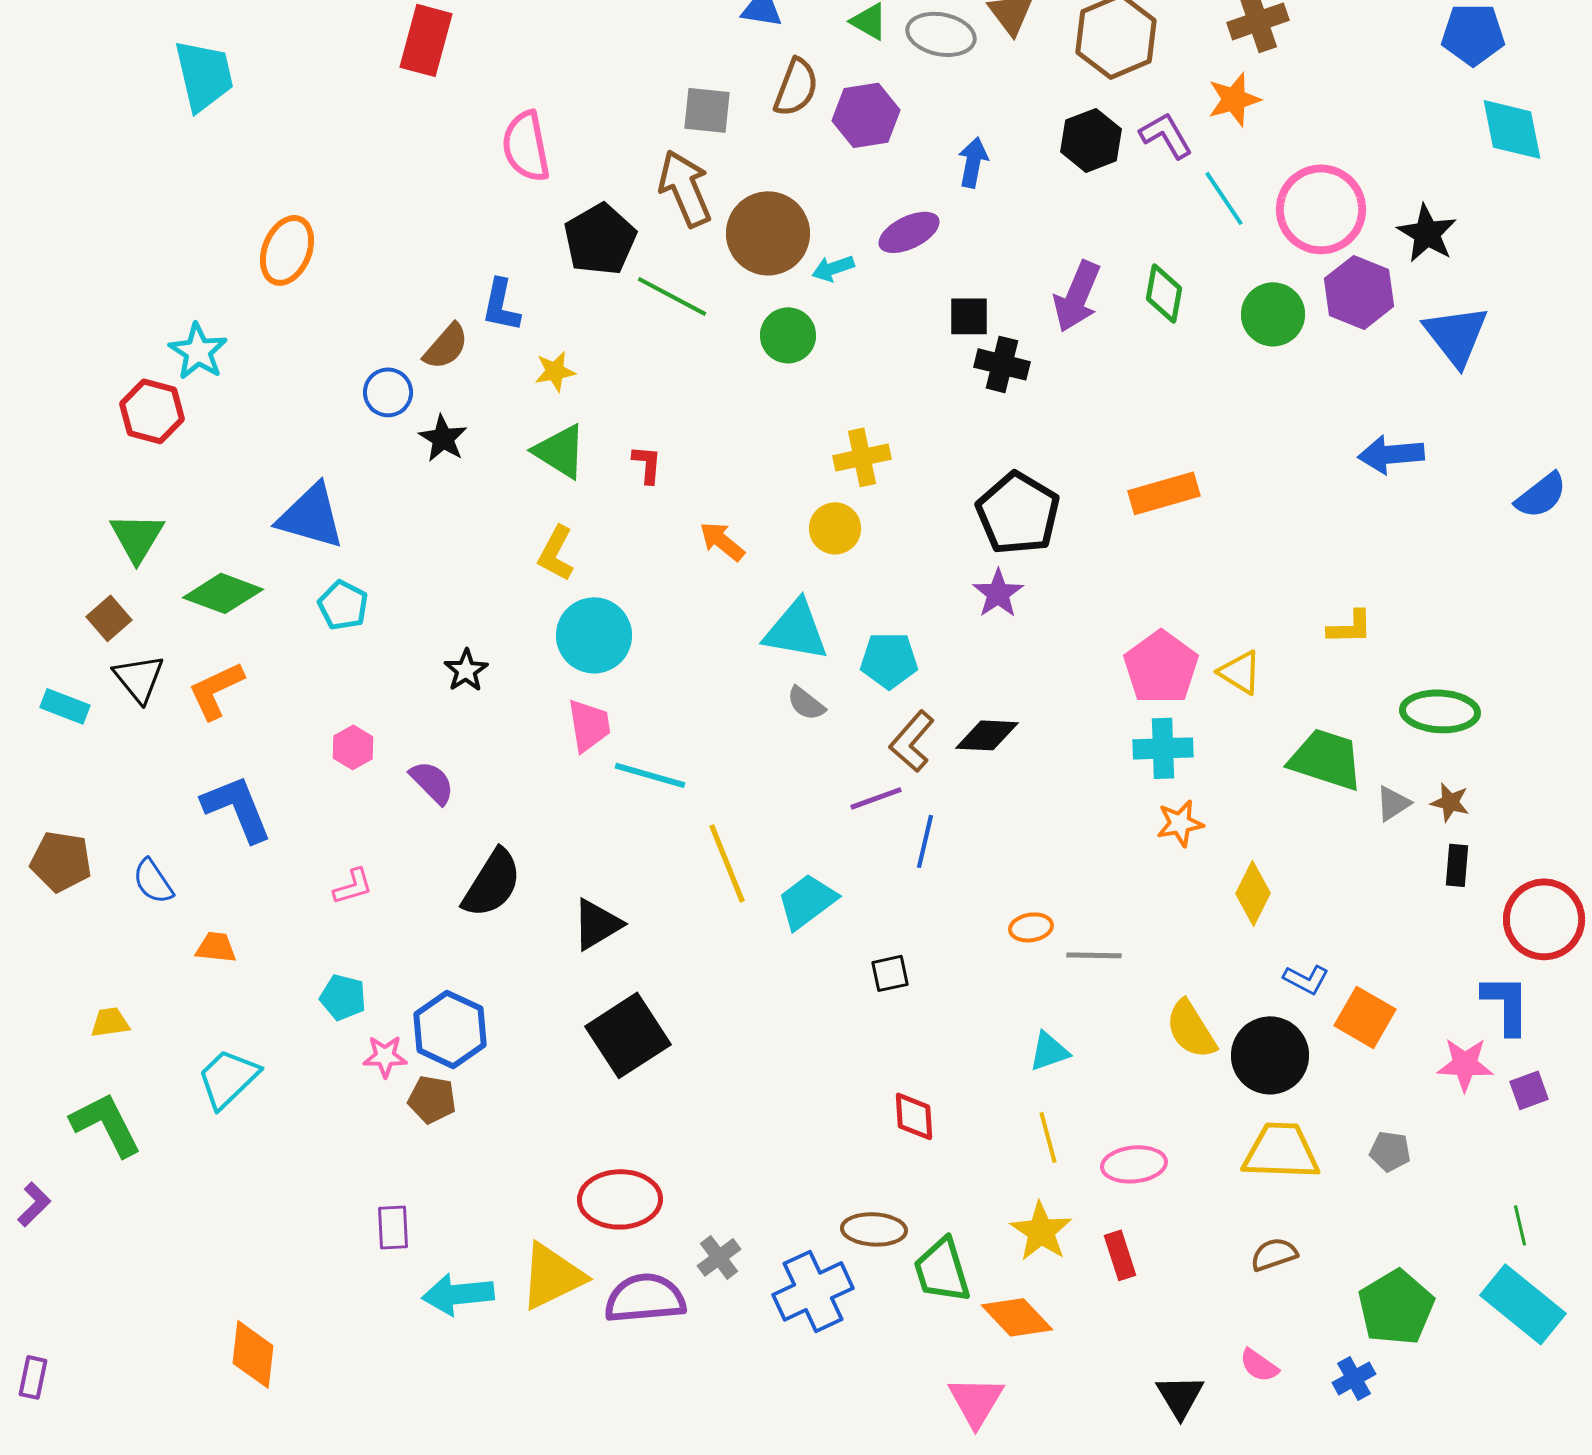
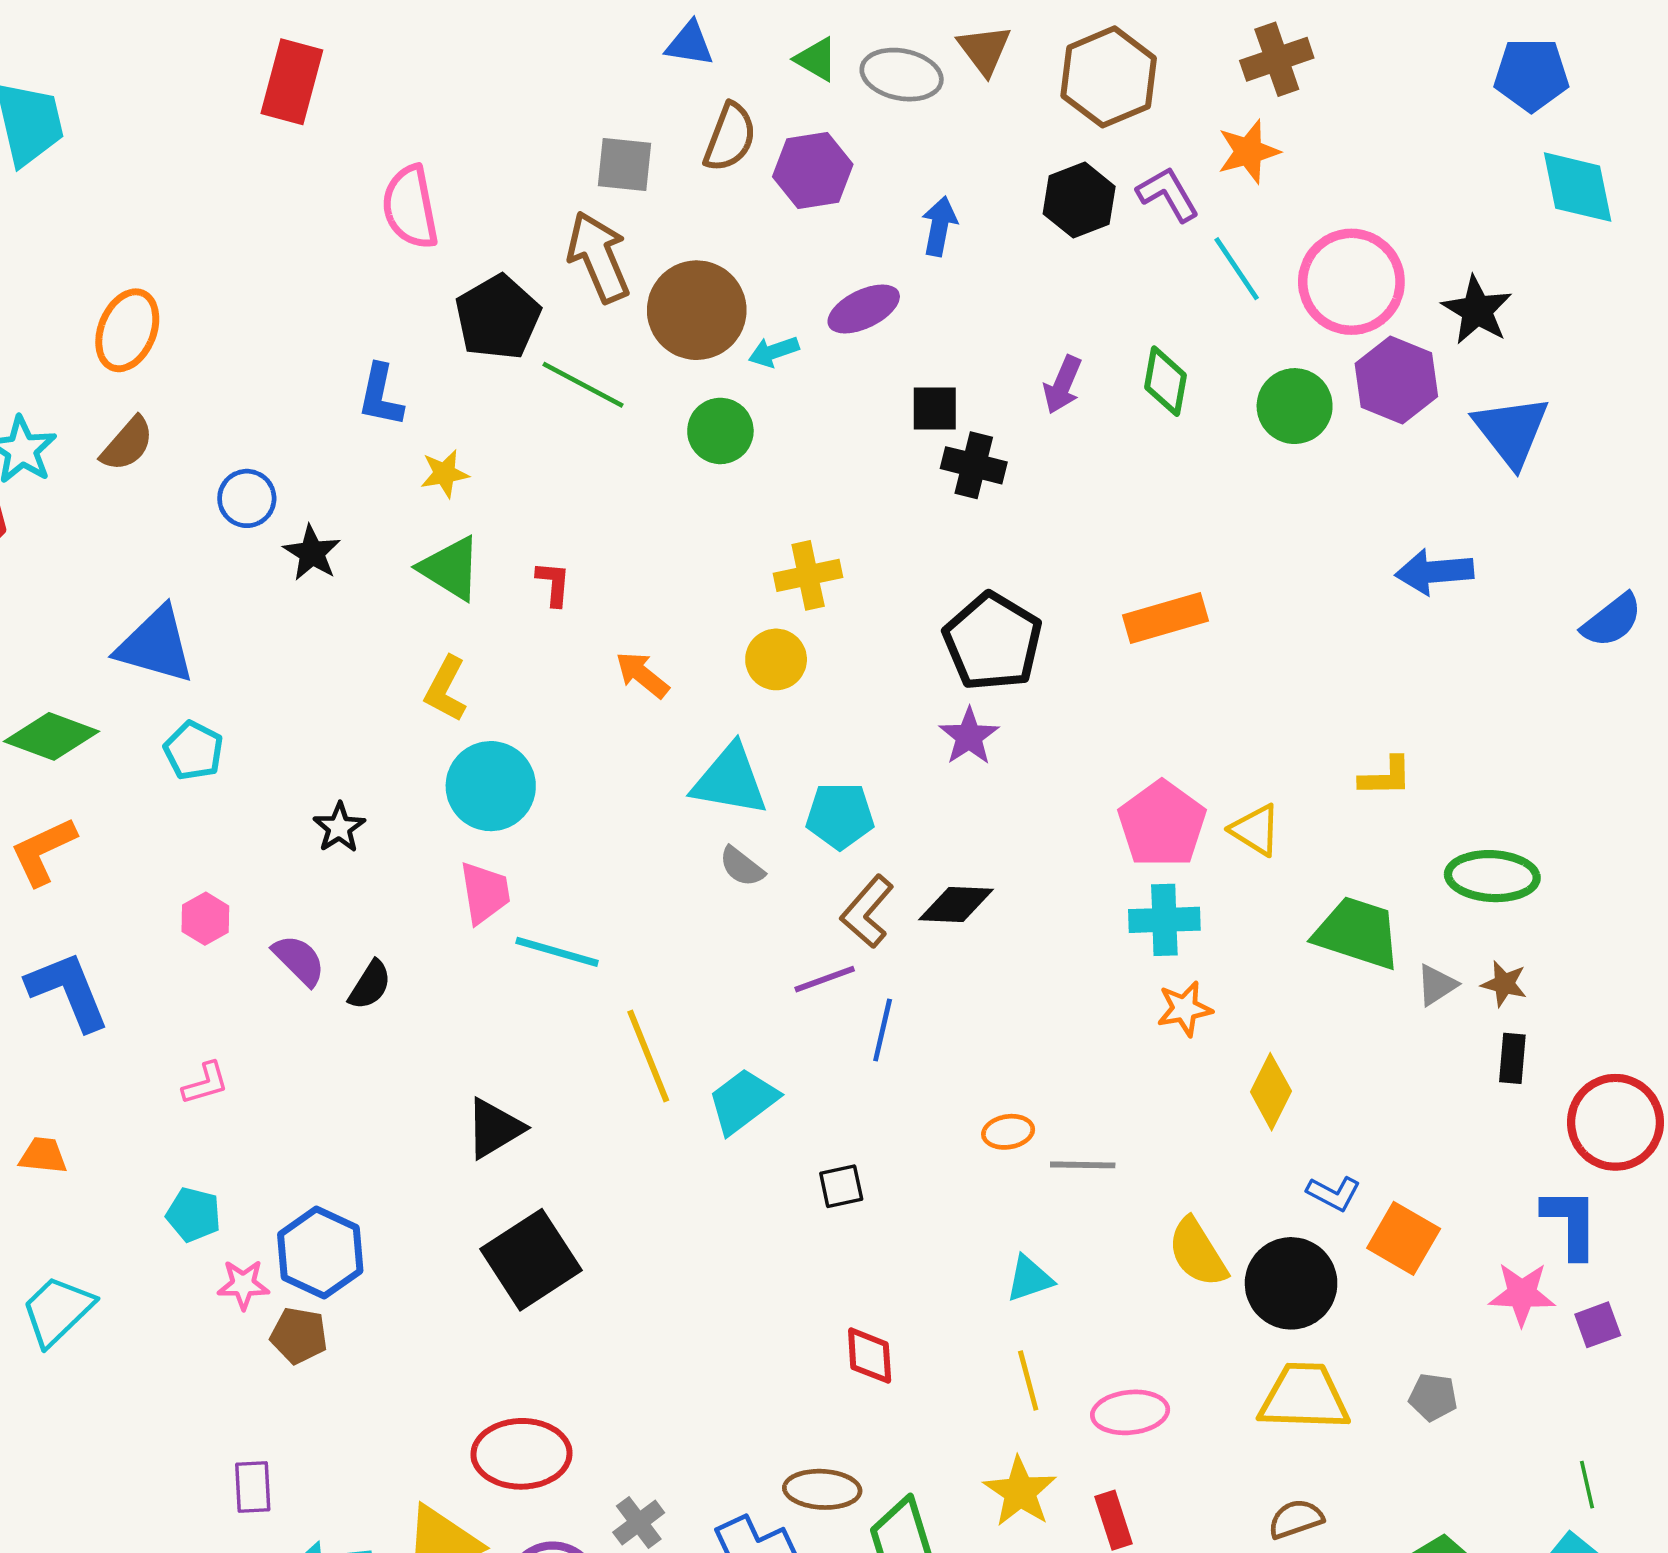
purple arrow: (1077, 296) -> (1063, 385), size x0.7
brown semicircle: (446, 346) -> (127, 444), moved
black semicircle: (492, 883) -> (370, 985), moved, size x0.6

